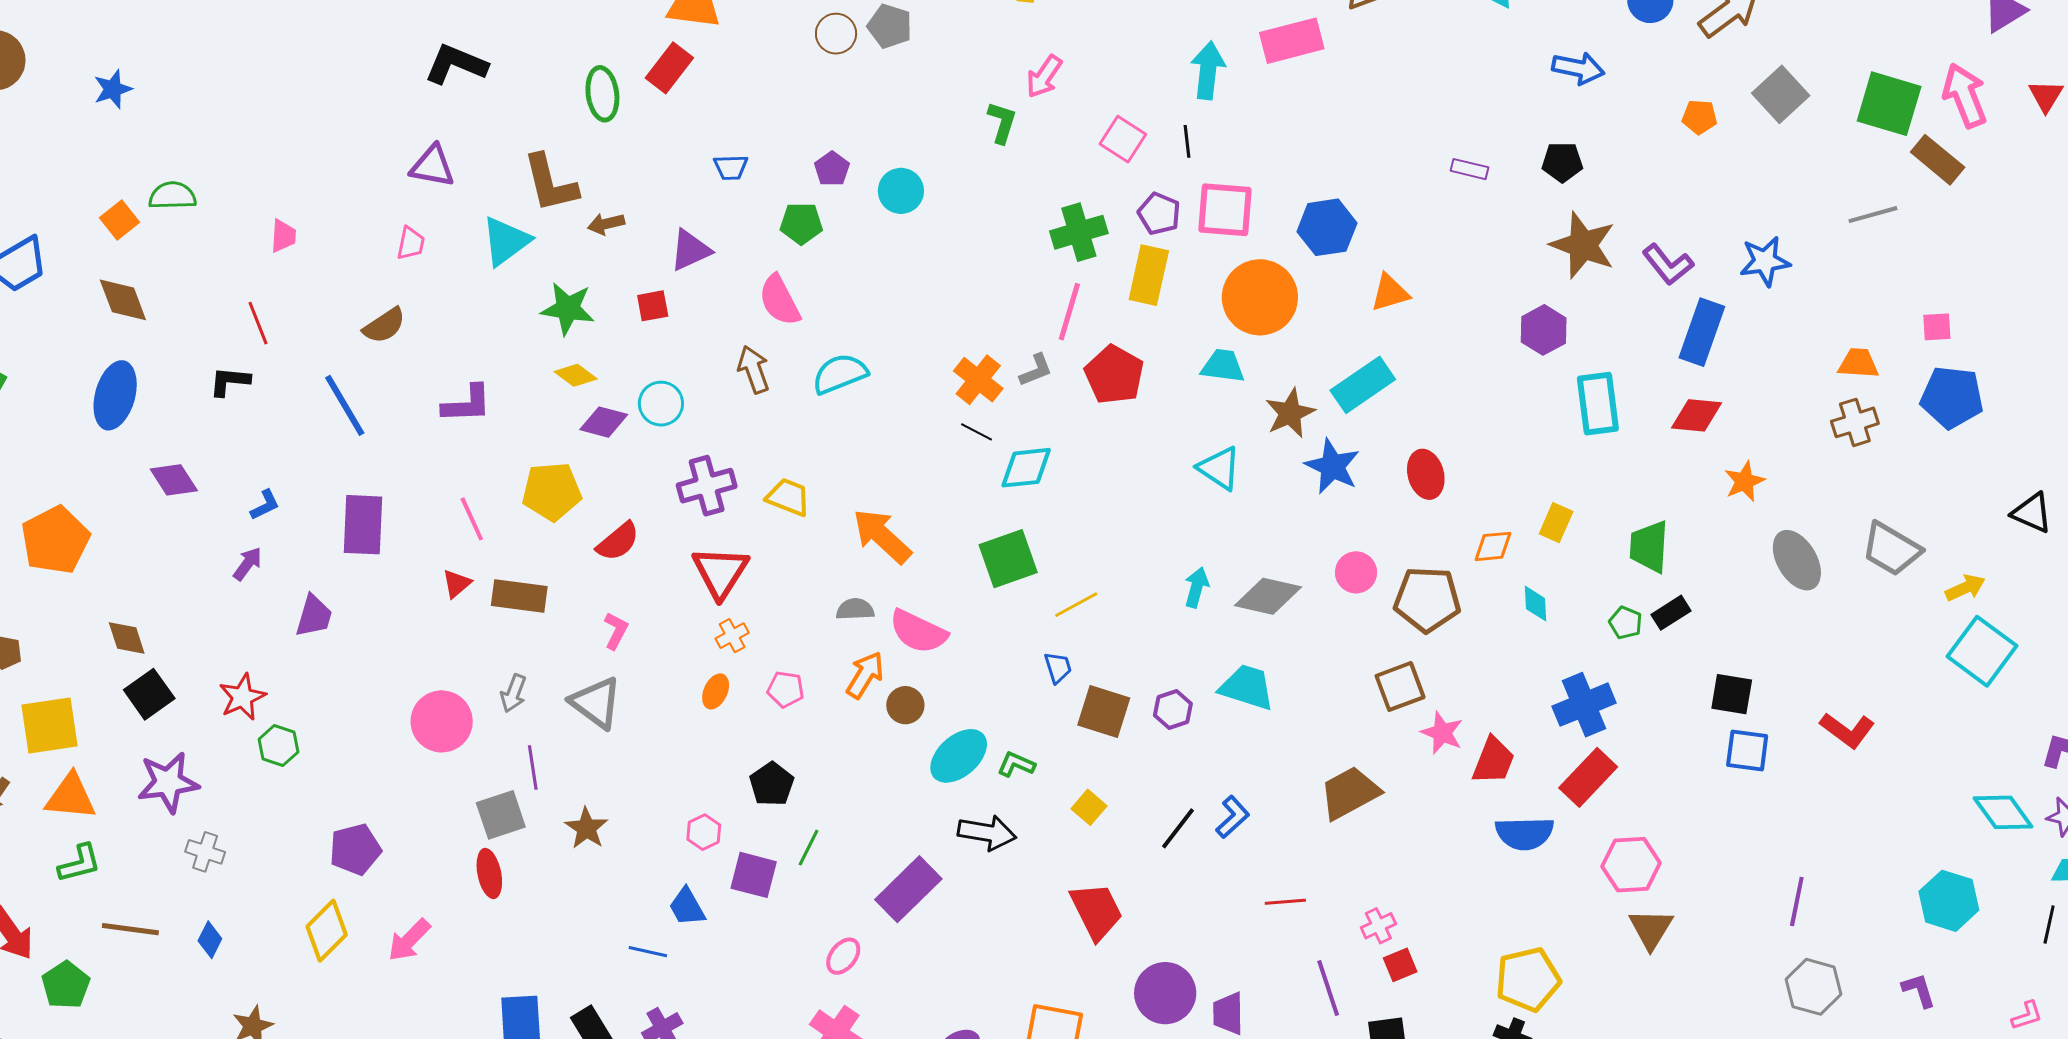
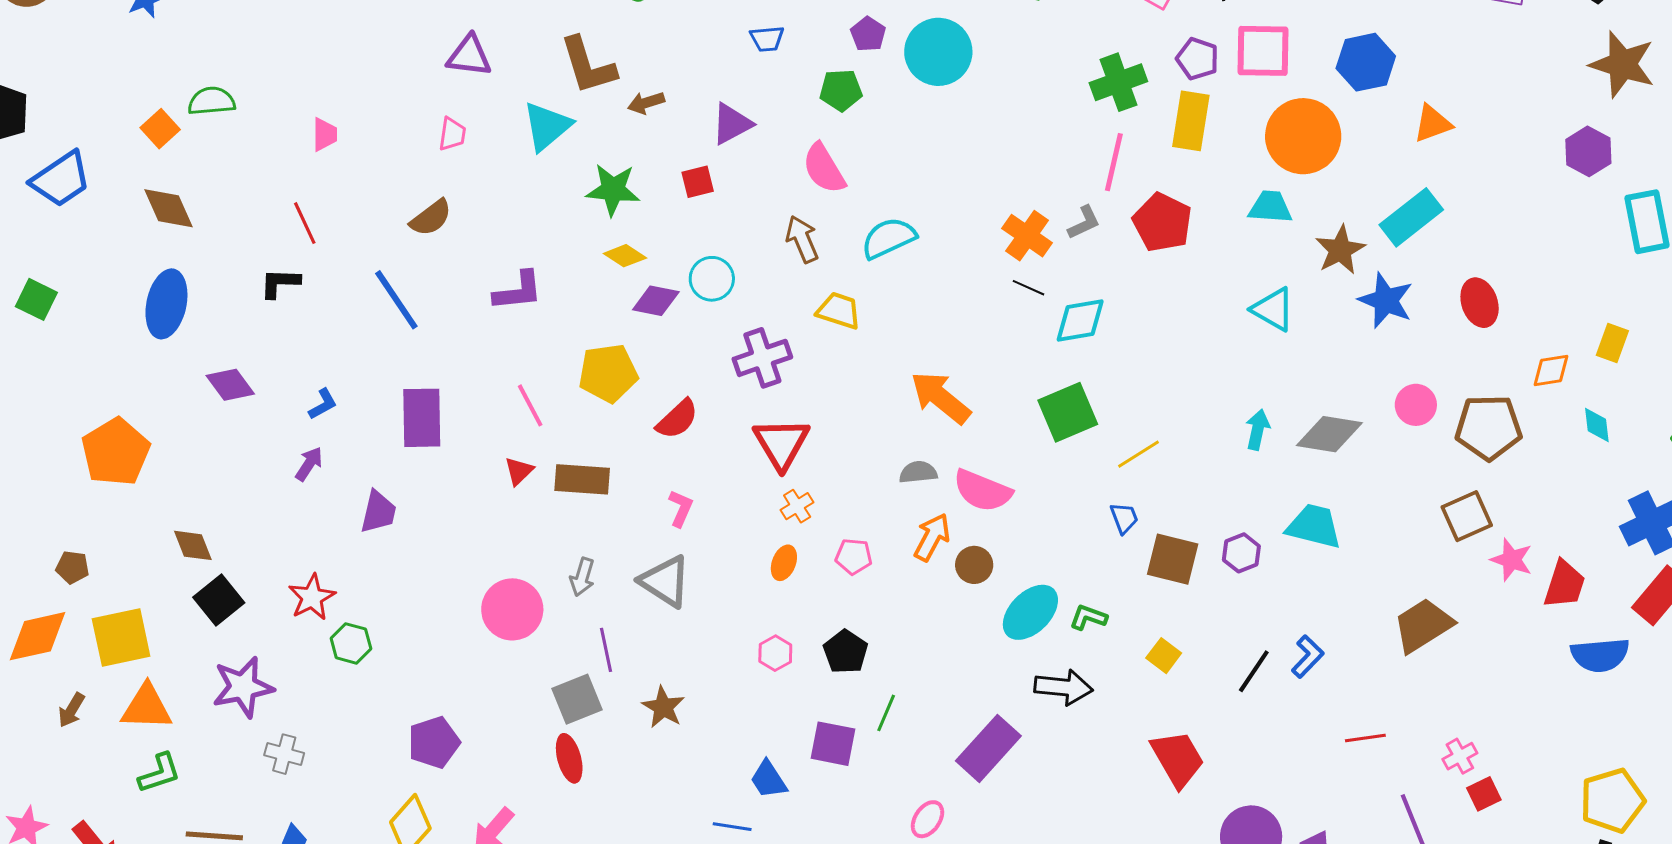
cyan circle: (901, 191) -> (938, 52), size x1.5
yellow trapezoid: (788, 497) -> (839, 311), moved
pink hexagon: (704, 832) -> (775, 653), moved

